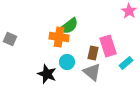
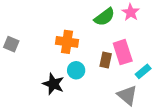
pink star: (129, 11) -> (131, 12), moved
green semicircle: (69, 26) -> (105, 17), moved
gray triangle: (92, 72) -> (127, 95), moved

